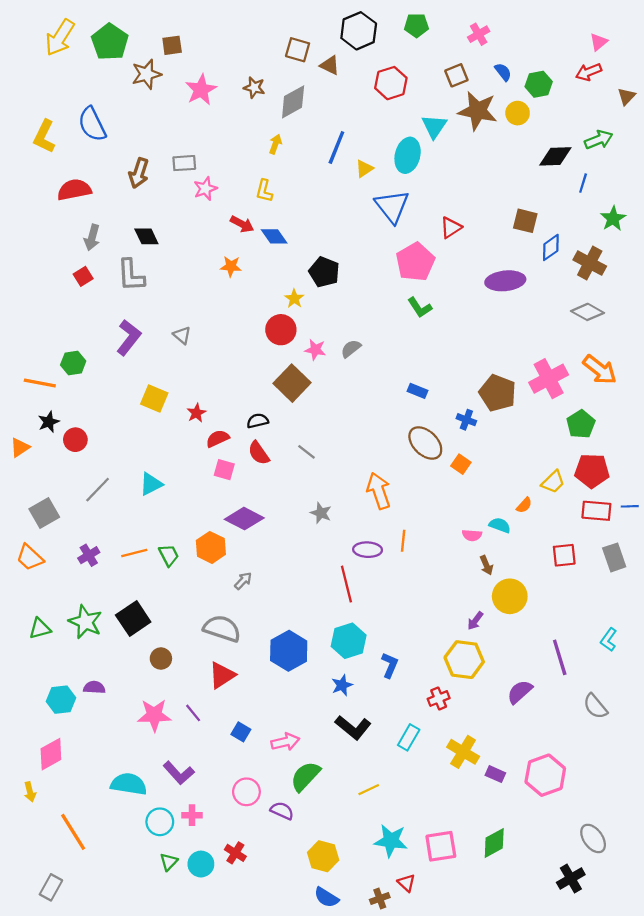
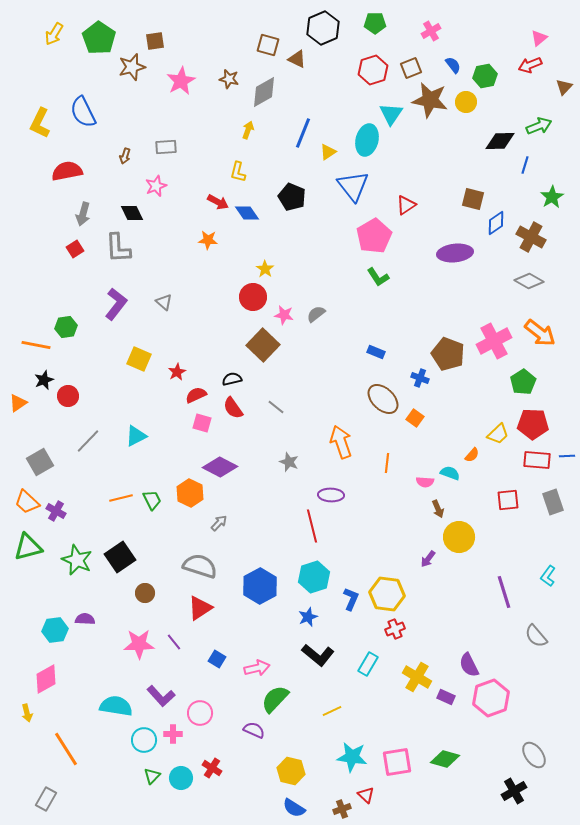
yellow arrow: (60, 38) -> (54, 34), size x0.7
red hexagon: (391, 83) -> (373, 70), moved
brown arrow: (139, 173) -> (125, 156), size x0.6
pink star: (205, 189) -> (156, 186), moved
black pentagon: (324, 272) -> (292, 197), moved
orange line: (403, 541) -> (387, 463), moved
purple cross: (89, 555) -> (56, 511), moved, turned -30
green triangle: (40, 629) -> (28, 547), moved, size x1.4
yellow hexagon: (464, 660) -> (387, 594), moved
purple semicircle: (520, 692) -> (469, 665), moved, turned -75
pink circle: (246, 792) -> (200, 713), moved
green diamond: (494, 843) -> (445, 759), turned 44

